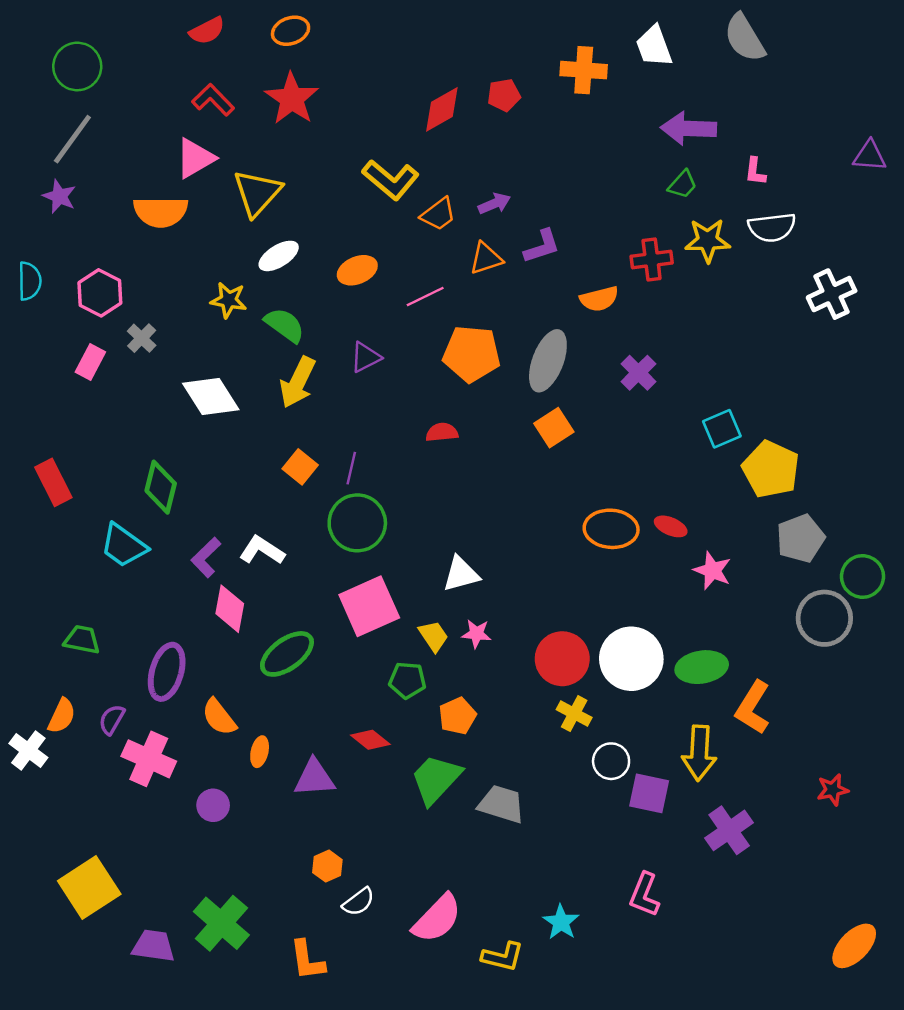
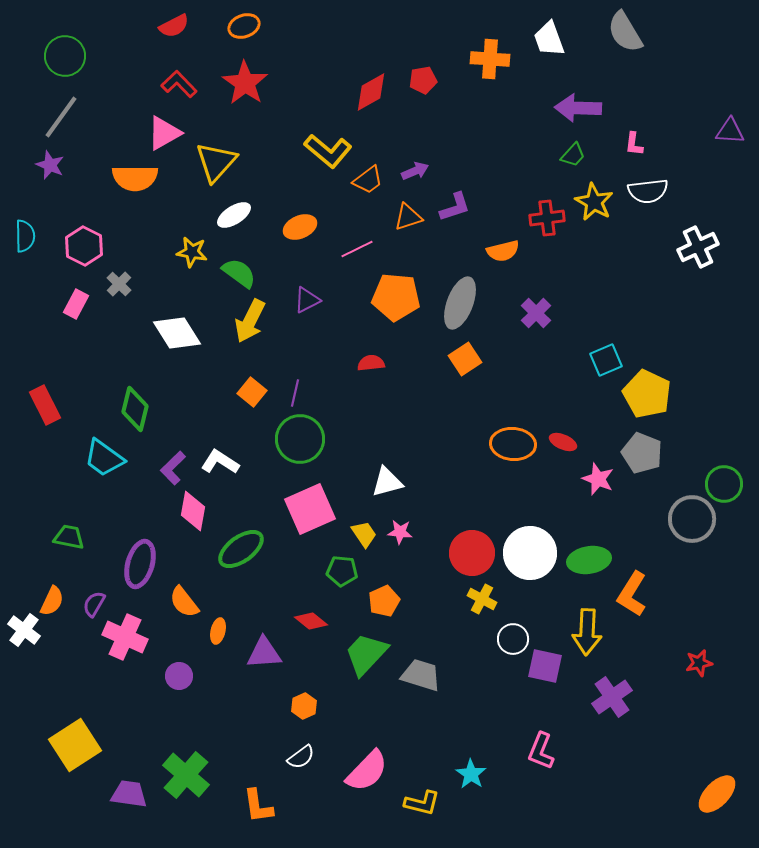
yellow star: (708, 240) -> (594, 202), turned 30
gray pentagon: (801, 538) -> (642, 453), moved, turned -30
orange hexagon: (327, 866) -> (304, 706), moved

